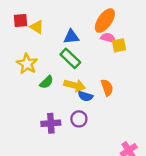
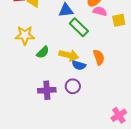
yellow square: (119, 45) -> (119, 20), moved
green rectangle: (70, 58) -> (79, 27), moved
yellow star: (27, 64) -> (25, 35), turned -30

